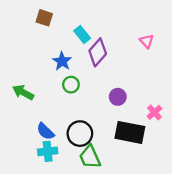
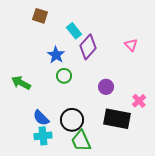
pink triangle: (147, 41) -> (131, 45), moved

